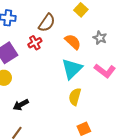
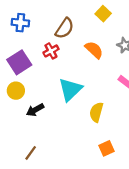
cyan triangle: (72, 69) -> (70, 90), moved
black arrow: (21, 105) -> (35, 110), moved

